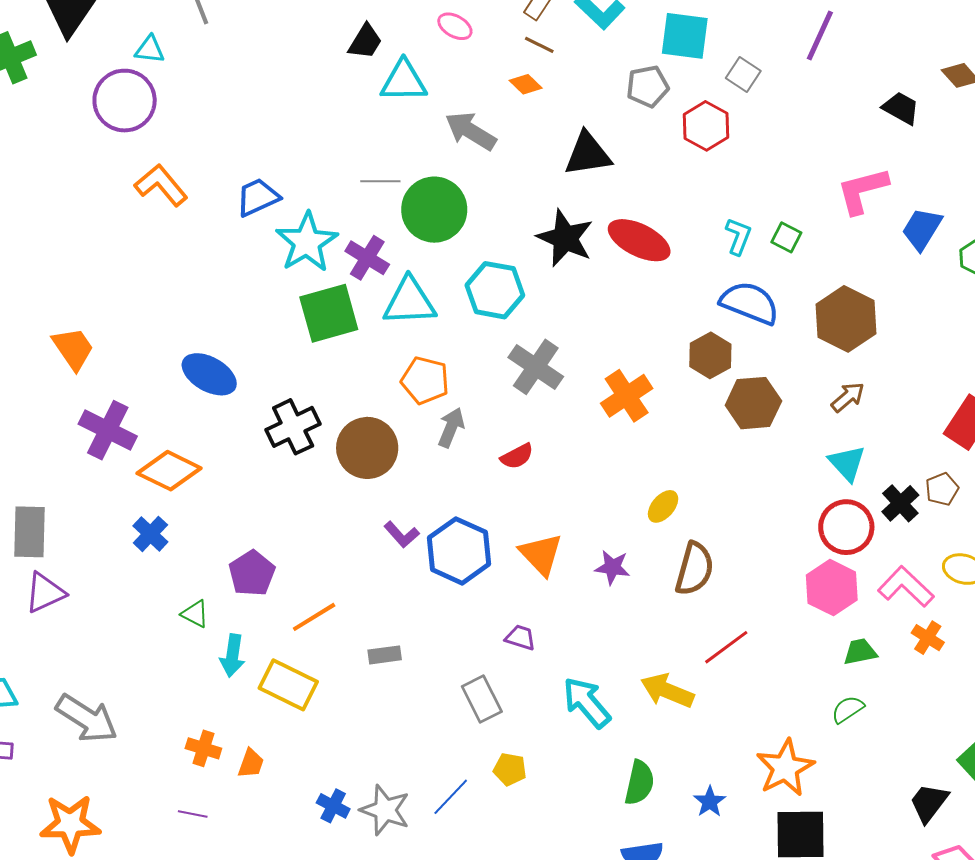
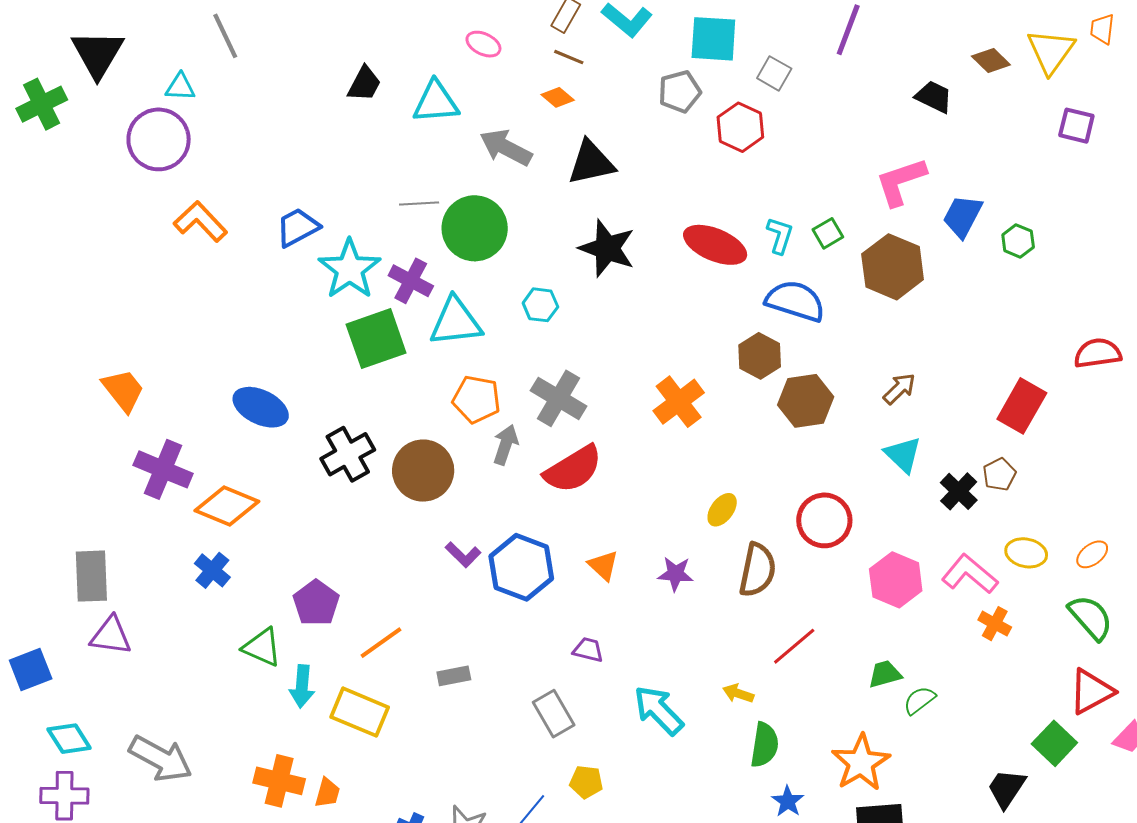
black trapezoid: (365, 42) -> (364, 84), moved
black triangle: (588, 154) -> (591, 163), moved
green square: (786, 237) -> (828, 233), turned 36
red ellipse: (639, 240) -> (715, 245), moved
cyan hexagon: (495, 290) -> (540, 305), size x0.6
brown hexagon: (846, 319) -> (893, 267), moved
gray cross: (536, 367) -> (559, 398), moved
red semicircle: (517, 456) -> (573, 469), size x1.8
red circle: (846, 527) -> (824, 520), moved
orange triangle: (541, 554) -> (603, 565), size x0.7
purple triangle: (45, 593) -> (111, 636), turned 36
green triangle: (195, 614) -> (262, 647), size x1.4
green trapezoid: (860, 652) -> (885, 674), moved
yellow arrow: (667, 691) -> (738, 693), size x0.6
orange cross: (203, 748) -> (279, 781), size x1.4
green semicircle: (639, 783) -> (764, 745), moved

